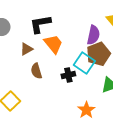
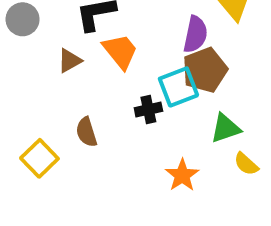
cyan square: (84, 63) -> (178, 87), turned 35
brown semicircle: (36, 71) -> (86, 132), moved

